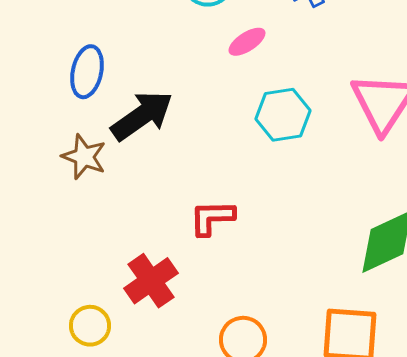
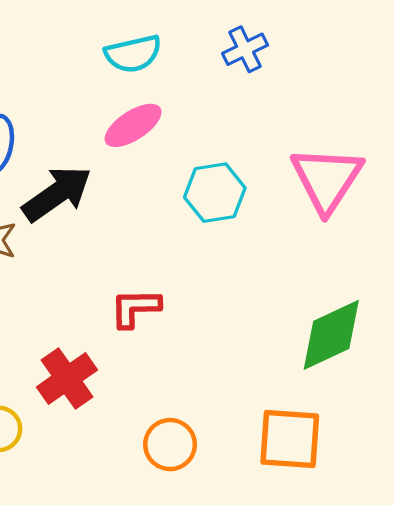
pink ellipse: (247, 42) -> (133, 125), moved, size x1.4

